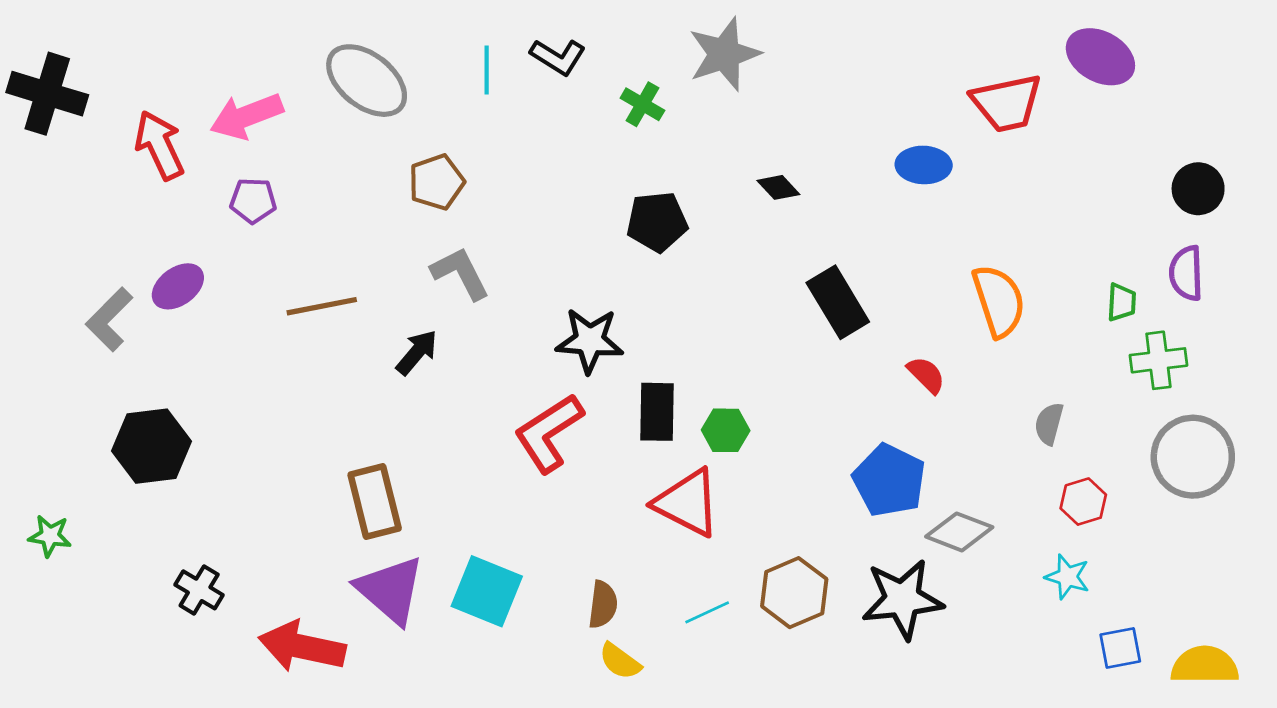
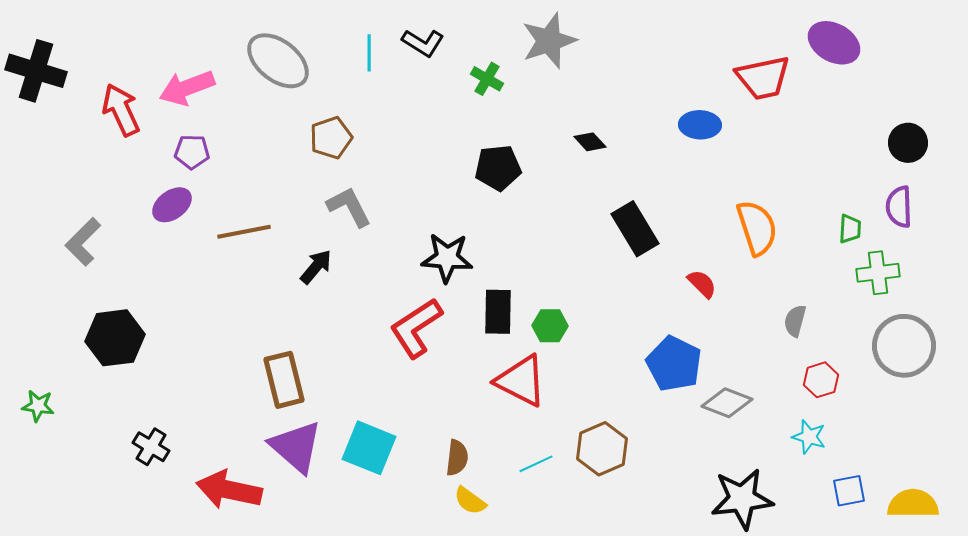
purple ellipse: (178, 286) -> (172, 205), moved
black star: (902, 599) -> (742, 499), moved

